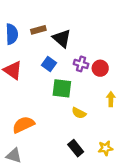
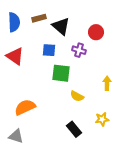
blue square: (49, 64) -> (49, 50), turned -32
red circle: (100, 68) -> (96, 32), moved
yellow star: (106, 148) -> (102, 119), moved

